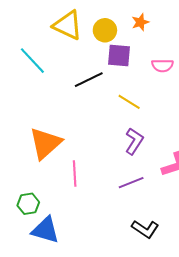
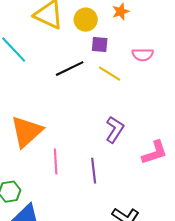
purple square: (119, 55) -> (100, 45), size x0.7
yellow line: (129, 102) -> (110, 74), moved
purple line: (131, 183) -> (94, 171), moved, turned -75

